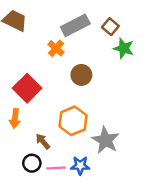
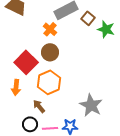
brown square: (110, 27) -> (88, 18), moved
brown circle: (81, 75) -> (50, 52), moved
orange hexagon: (73, 121) -> (49, 82), moved

